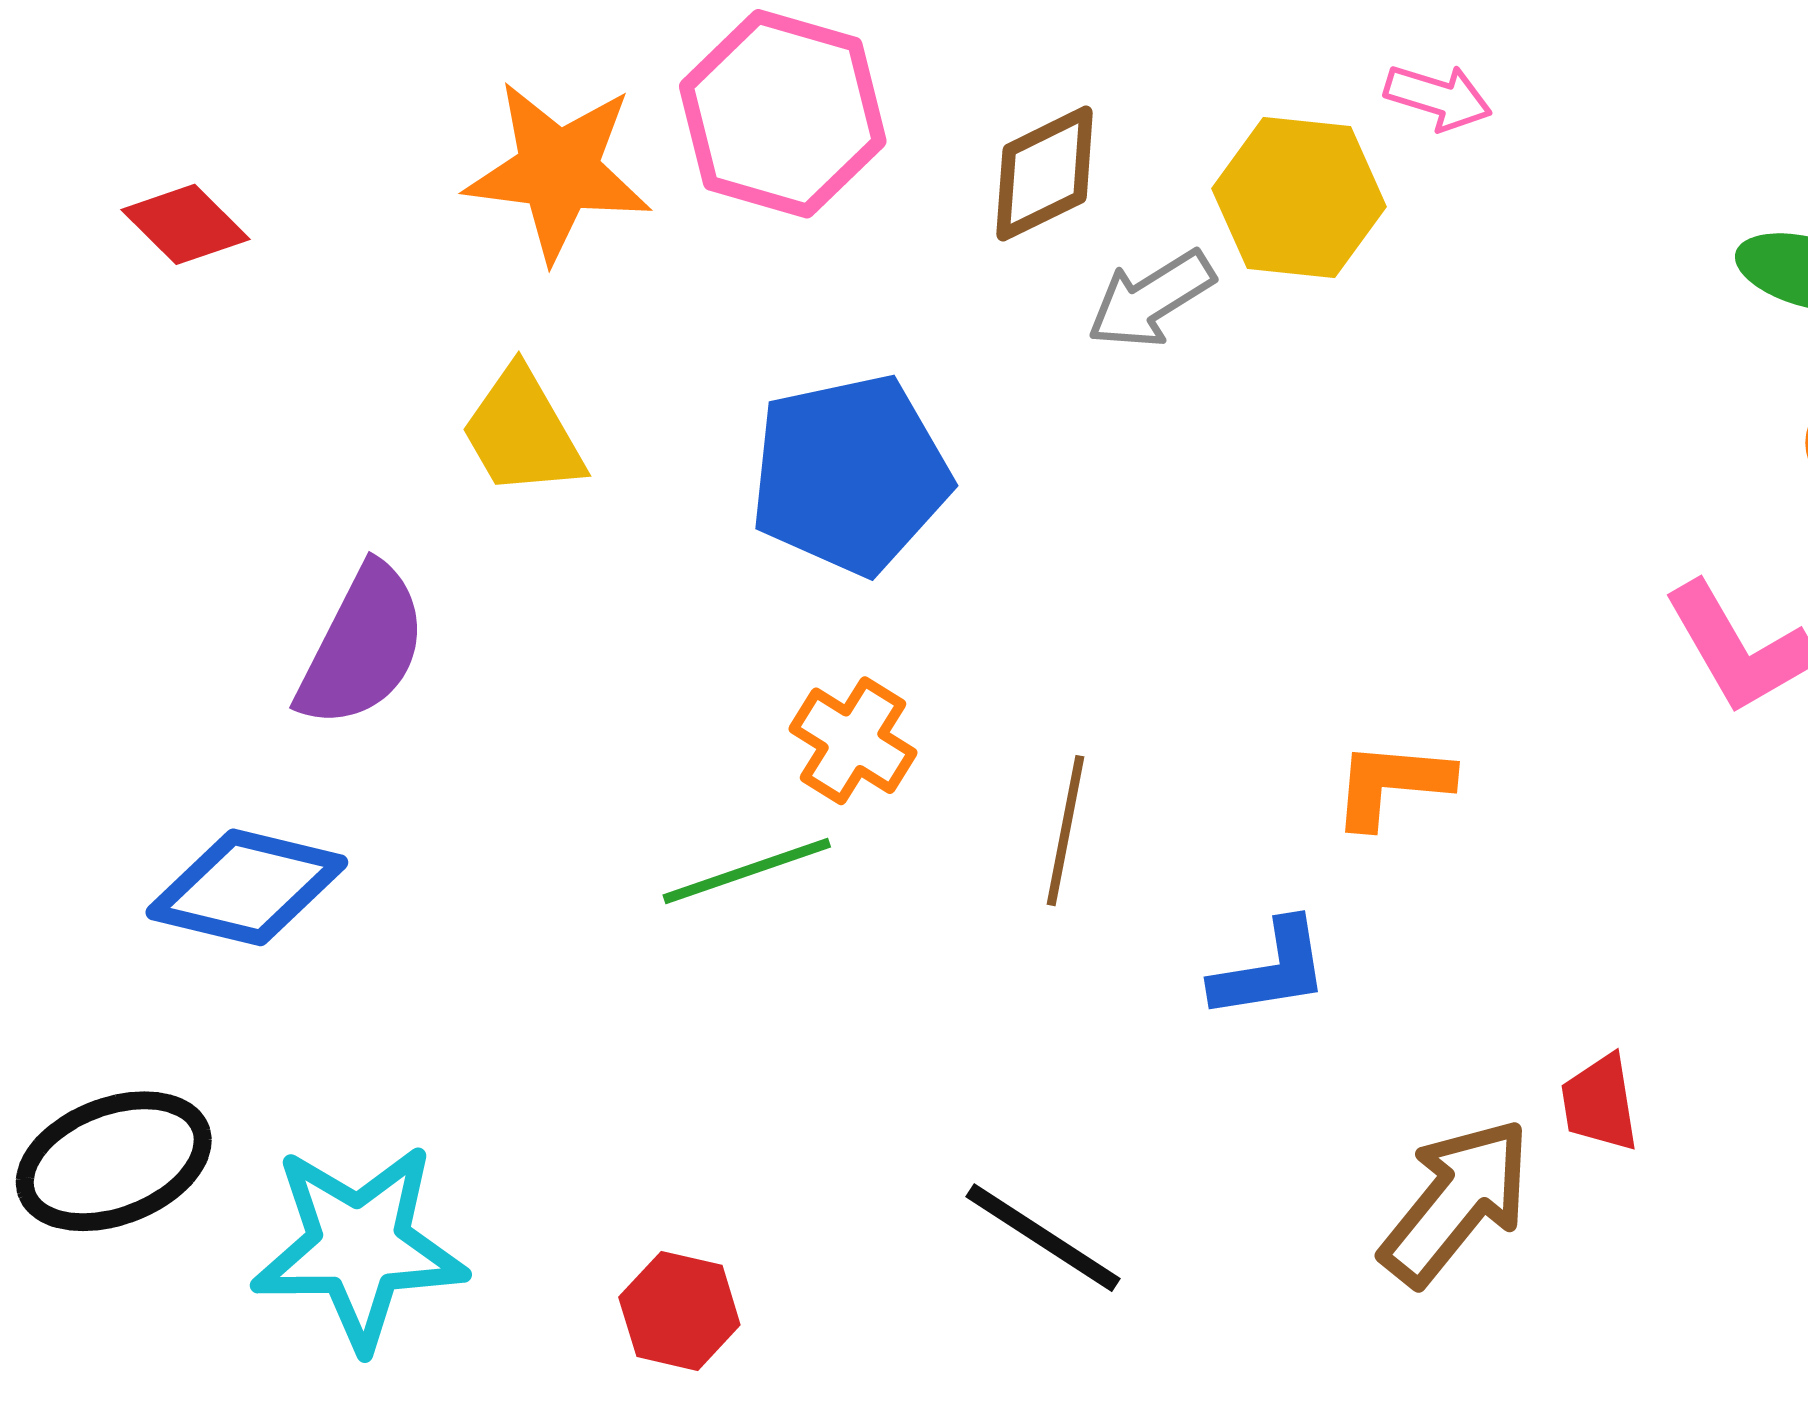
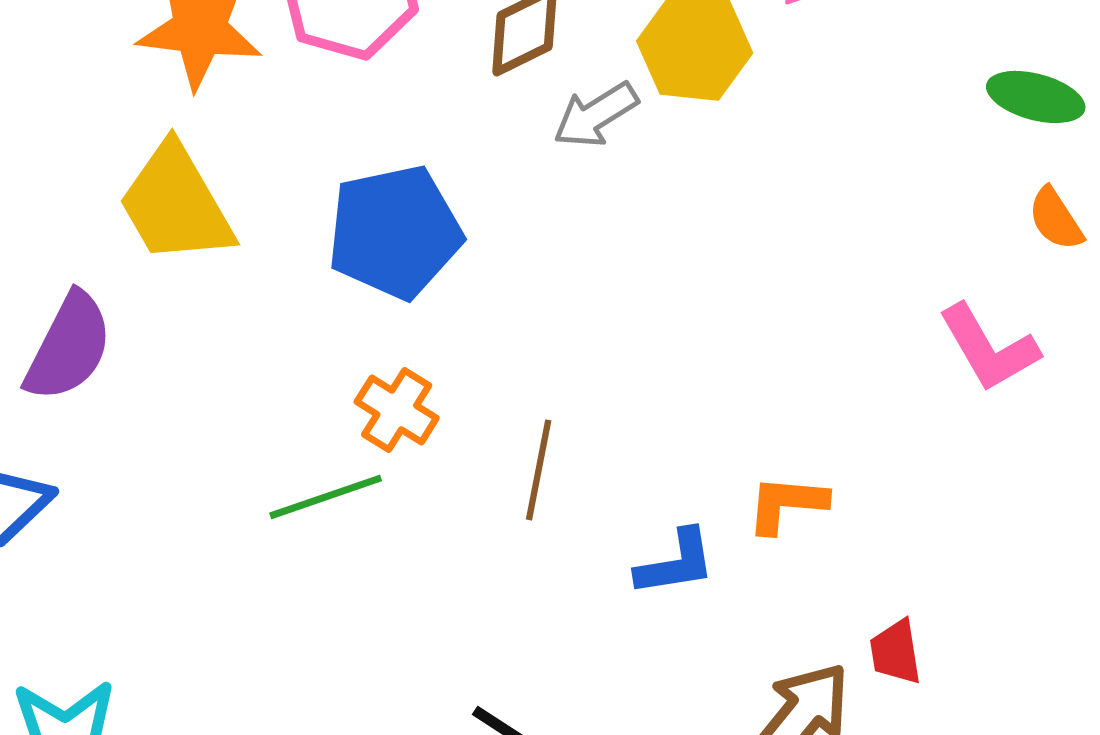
yellow trapezoid: (522, 432) -> (176, 204), size x1.4
orange L-shape: (1392, 784) -> (787, 504), moved

